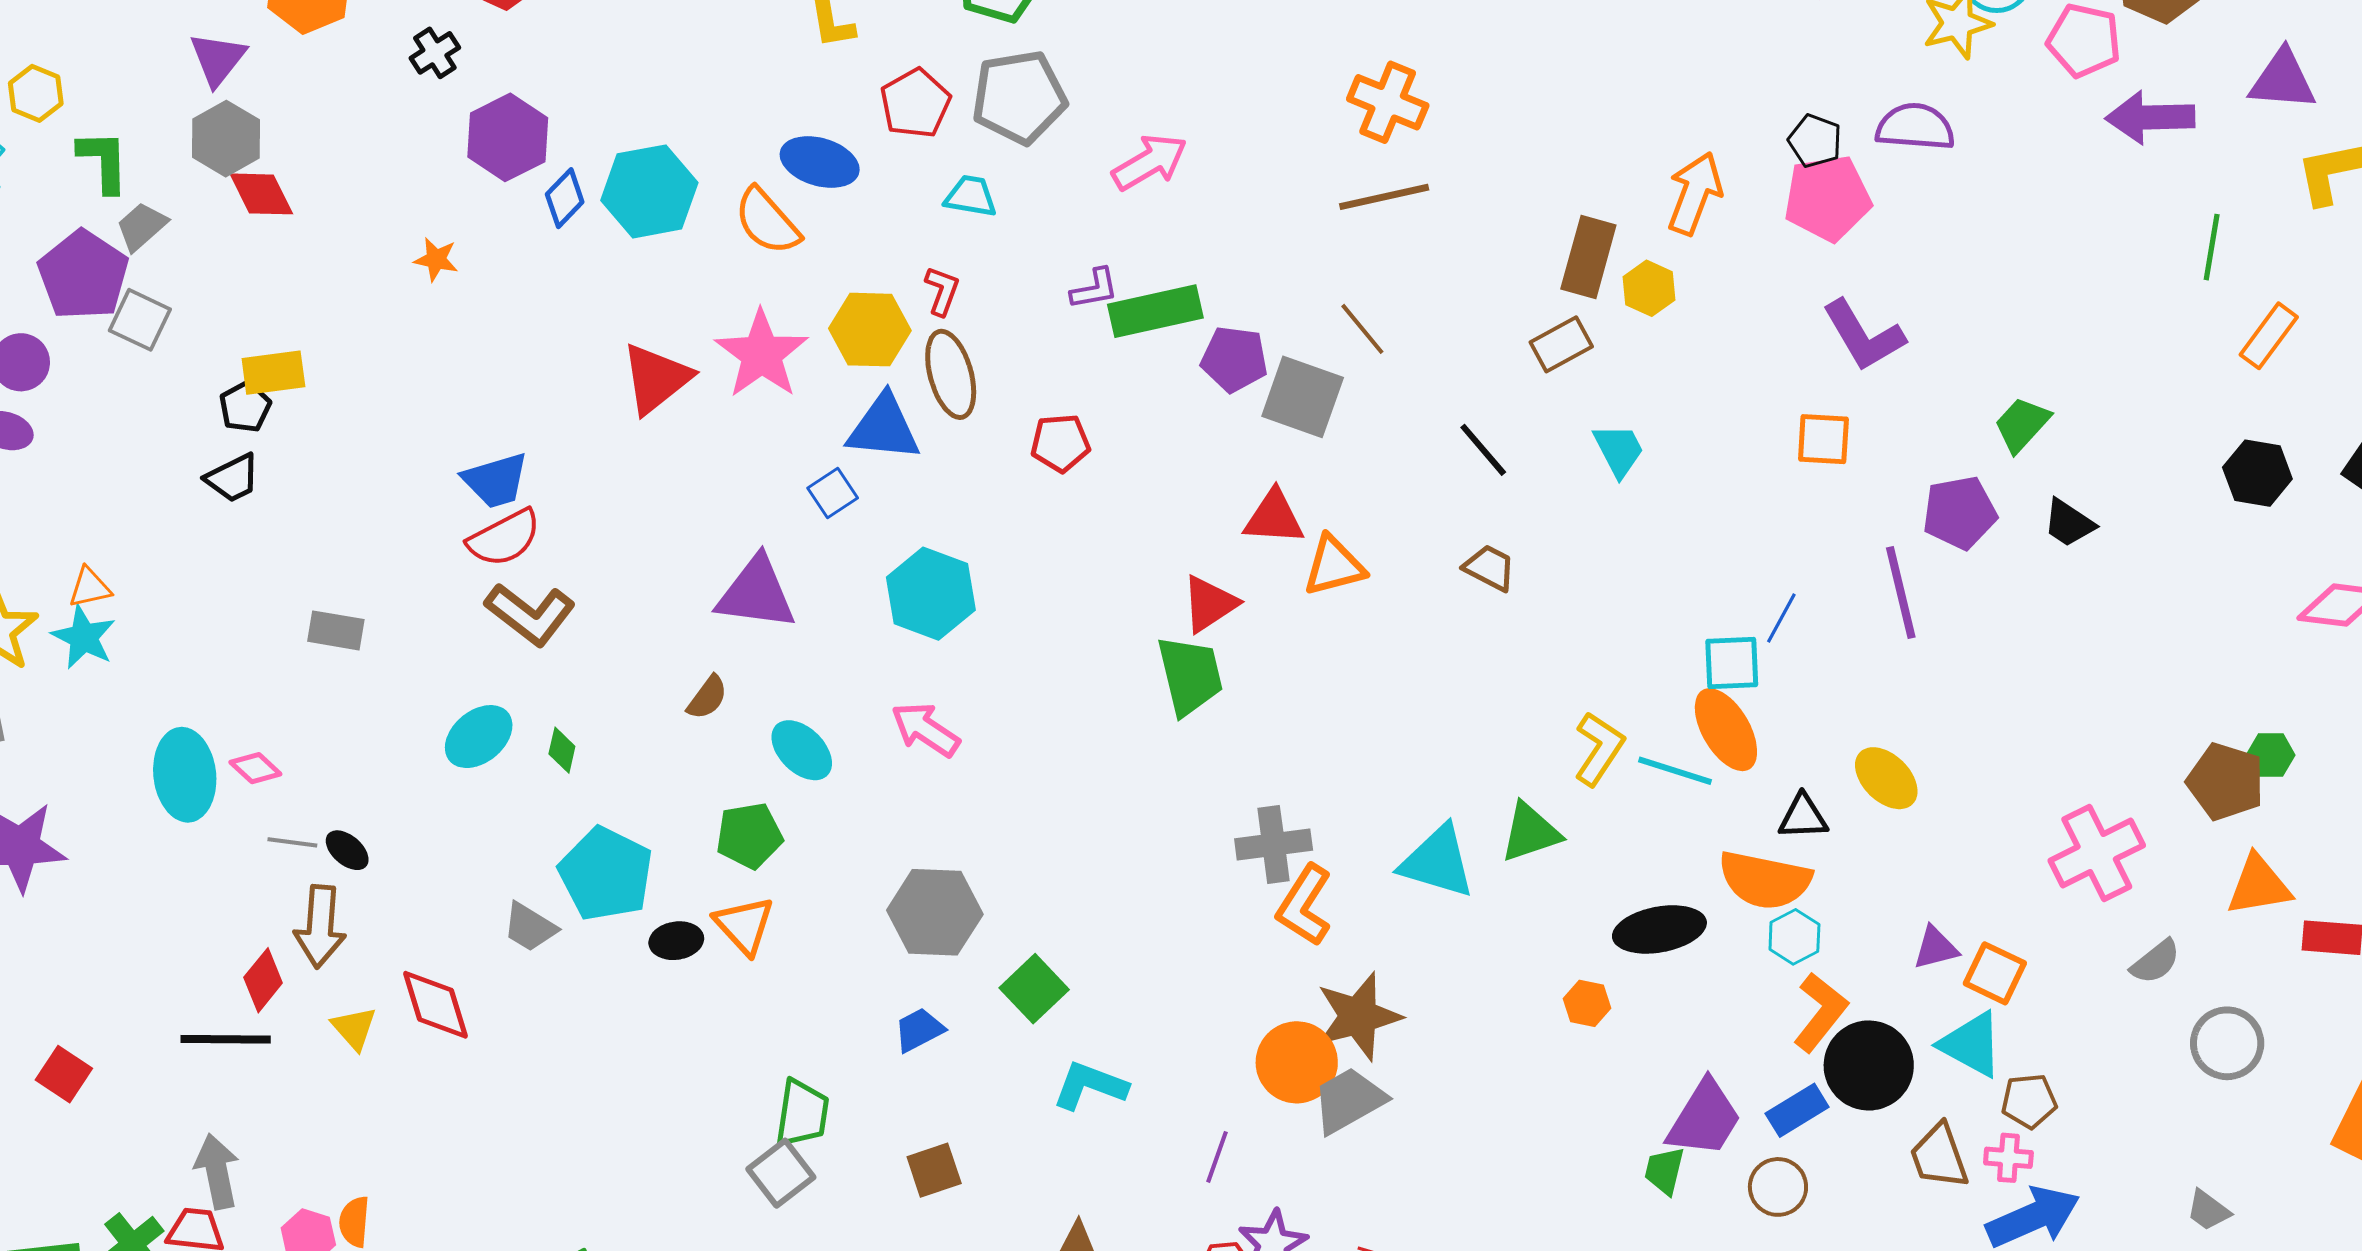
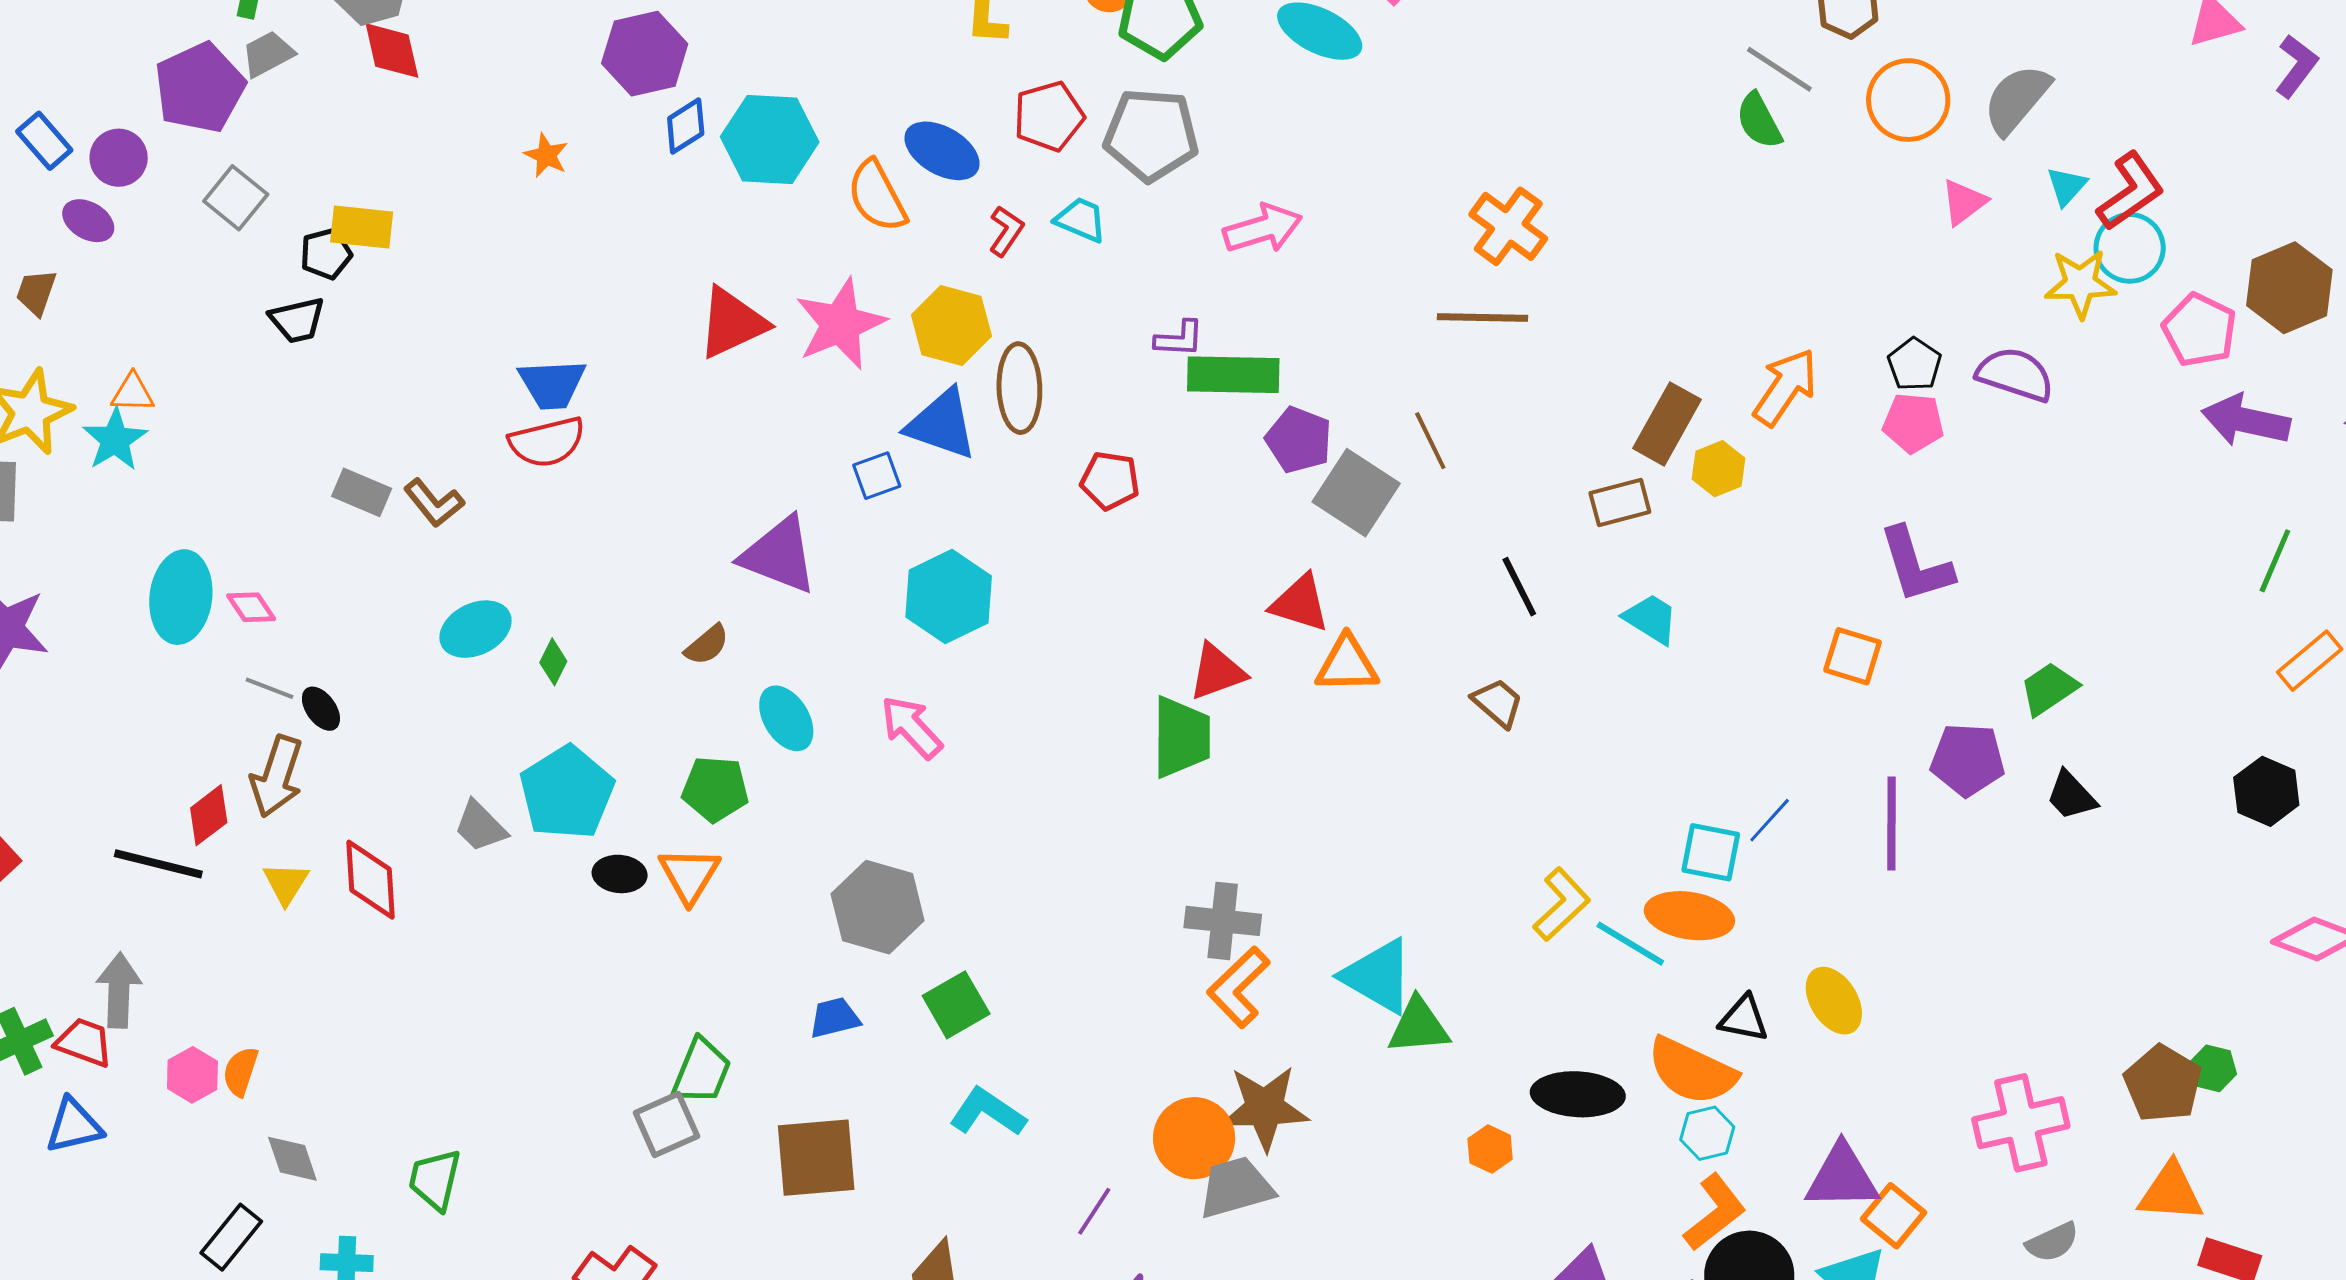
pink pentagon: (1828, 198) -> (1913, 423), size x0.7
red L-shape: (942, 291) -> (1006, 231), moved
gray square: (140, 320) -> (236, 198), moved
cyan trapezoid: (1619, 450) -> (1651, 619), turned -44
brown L-shape: (530, 614) -> (434, 503), moved, size x0.7
orange ellipse: (1726, 730) -> (1689, 916), turned -64
green triangle: (1530, 832) -> (1419, 1026), moved
purple triangle: (1936, 948) -> (1842, 1177), size x1.6
brown square: (934, 1170) -> (816, 1158), size x1.6

